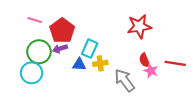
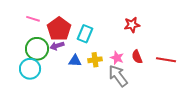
red star: (139, 26) -> (132, 25), size x0.7
cyan rectangle: (90, 49) -> (85, 34), moved
pink star: (151, 71) -> (117, 58), moved

